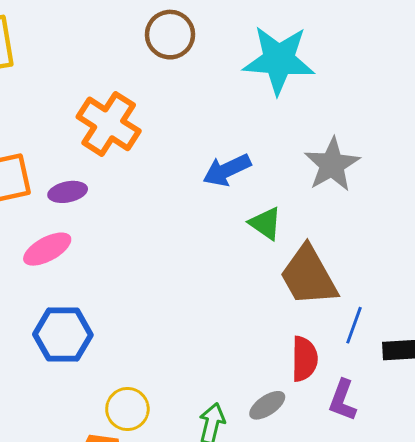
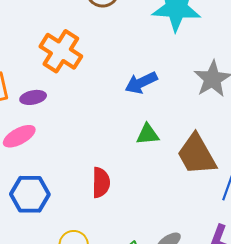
green triangle: (265, 223) -> (148, 134), moved, turned -40
red semicircle: (304, 359) -> (101, 183), moved

